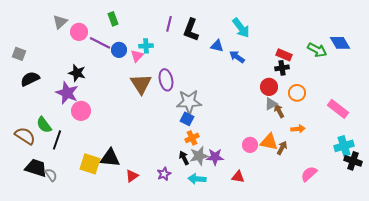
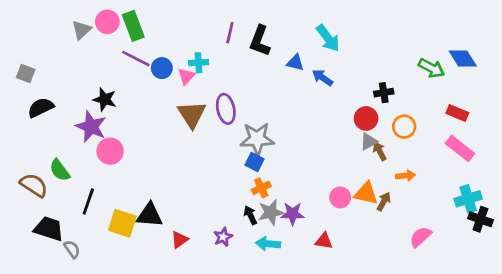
green rectangle: (113, 19) -> (133, 26), moved, size x1.5
pink circle: (79, 32) -> (107, 22), moved
red rectangle: (284, 55) -> (457, 113), moved
black line: (57, 140) -> (88, 202), moved
gray semicircle: (51, 175) -> (72, 249), moved

